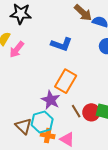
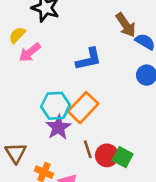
blue L-shape: (61, 44) -> (89, 59), turned -45
cyan hexagon: (42, 122) -> (56, 106), moved

